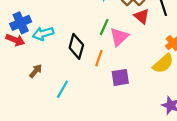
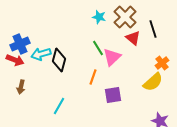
green line: (104, 27) -> (98, 48), turned -56
black diamond: (76, 46) -> (59, 60), moved
brown arrow: (36, 71) -> (21, 87), moved, turned 152

